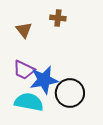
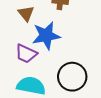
blue star: (44, 80) -> (46, 36), moved

